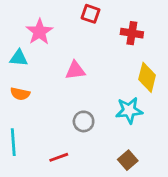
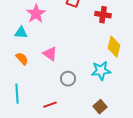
pink triangle: (75, 70) -> (50, 54), moved, turned 42
orange semicircle: (20, 94) -> (22, 59), turned -144

